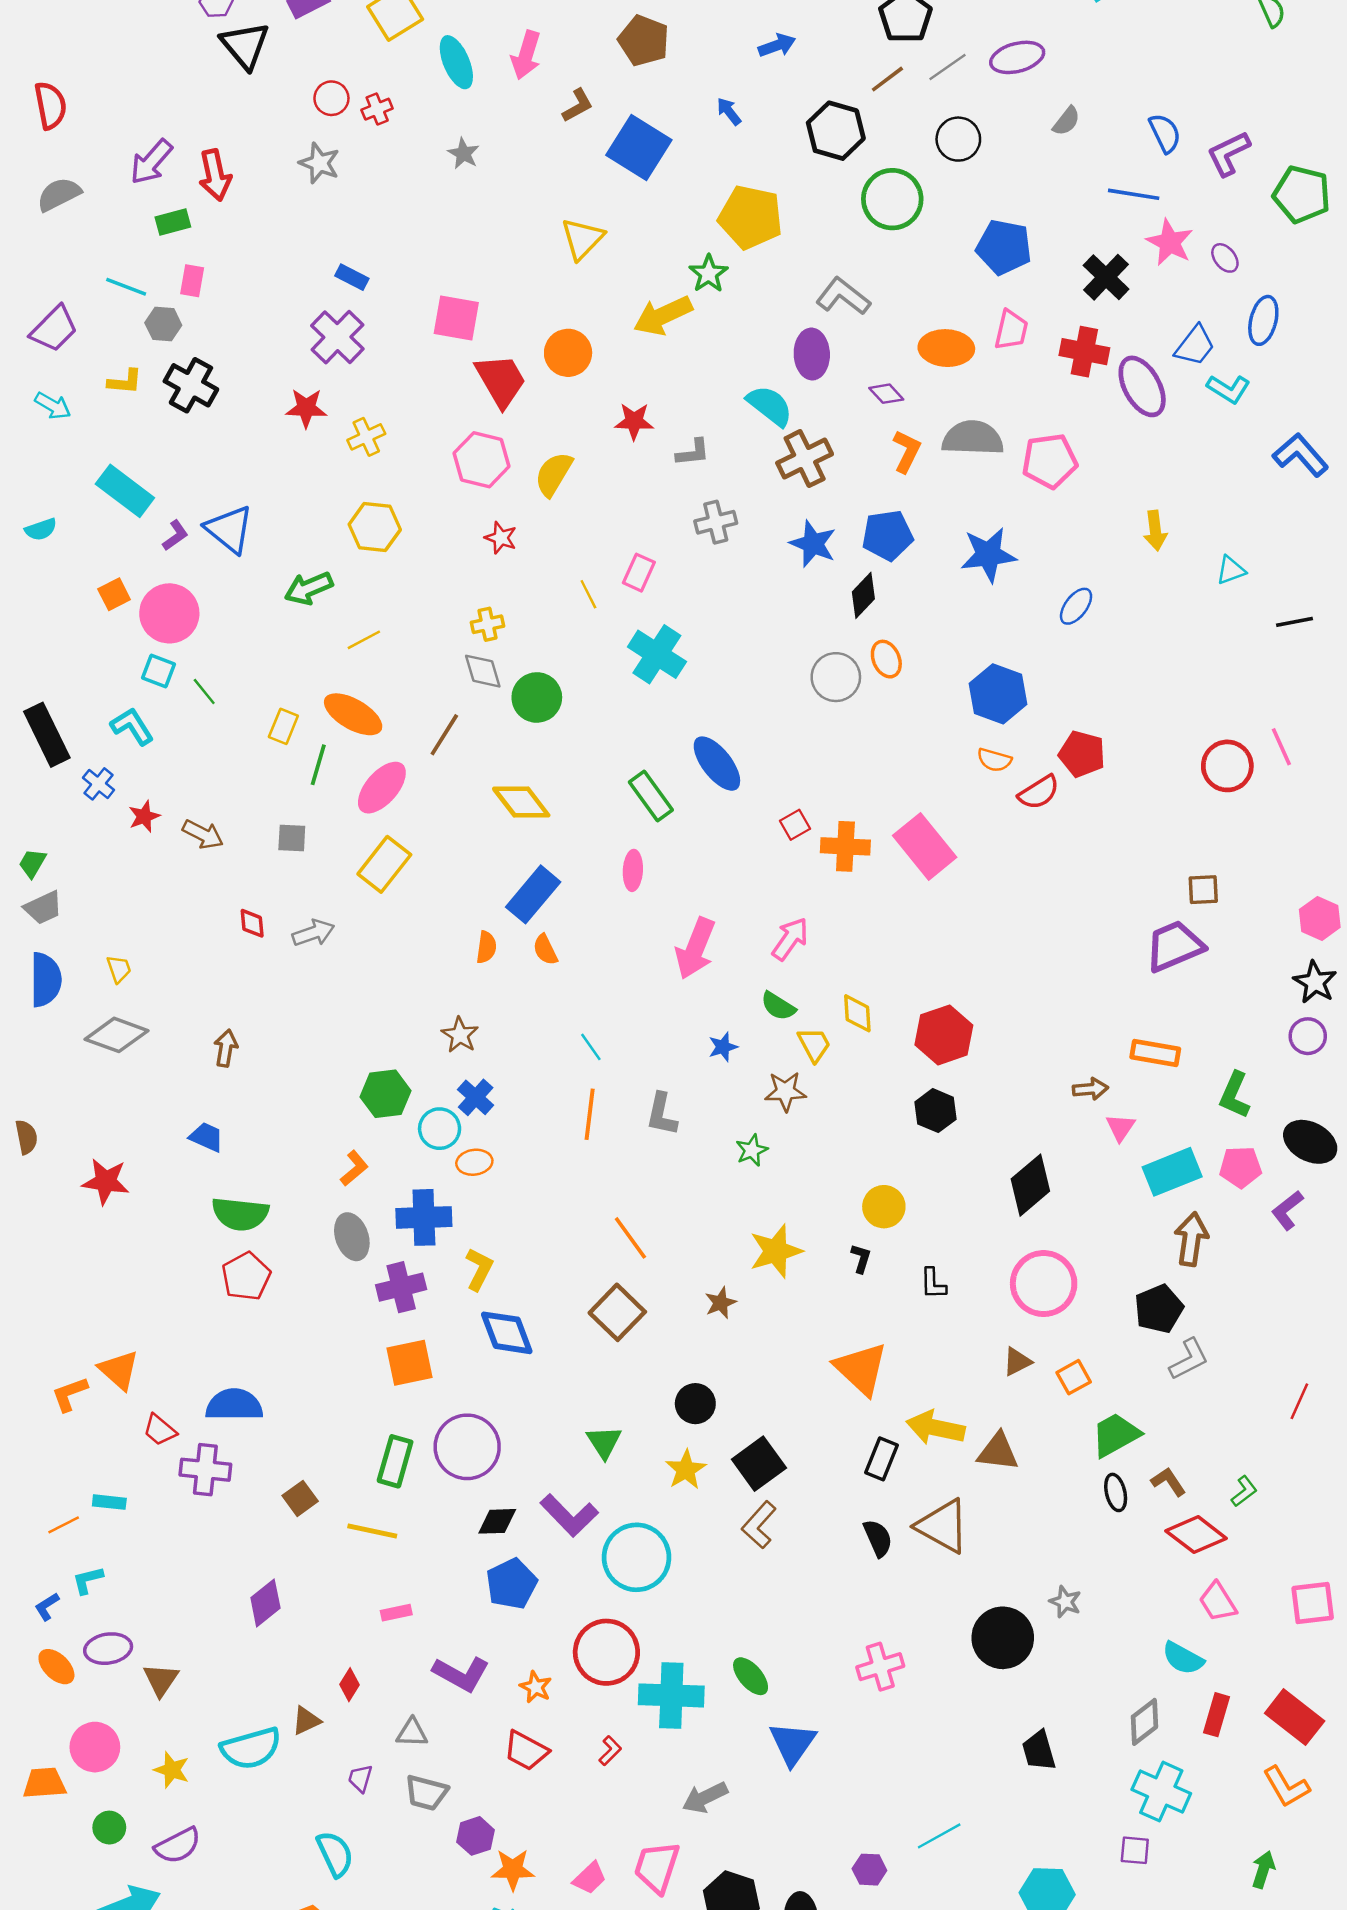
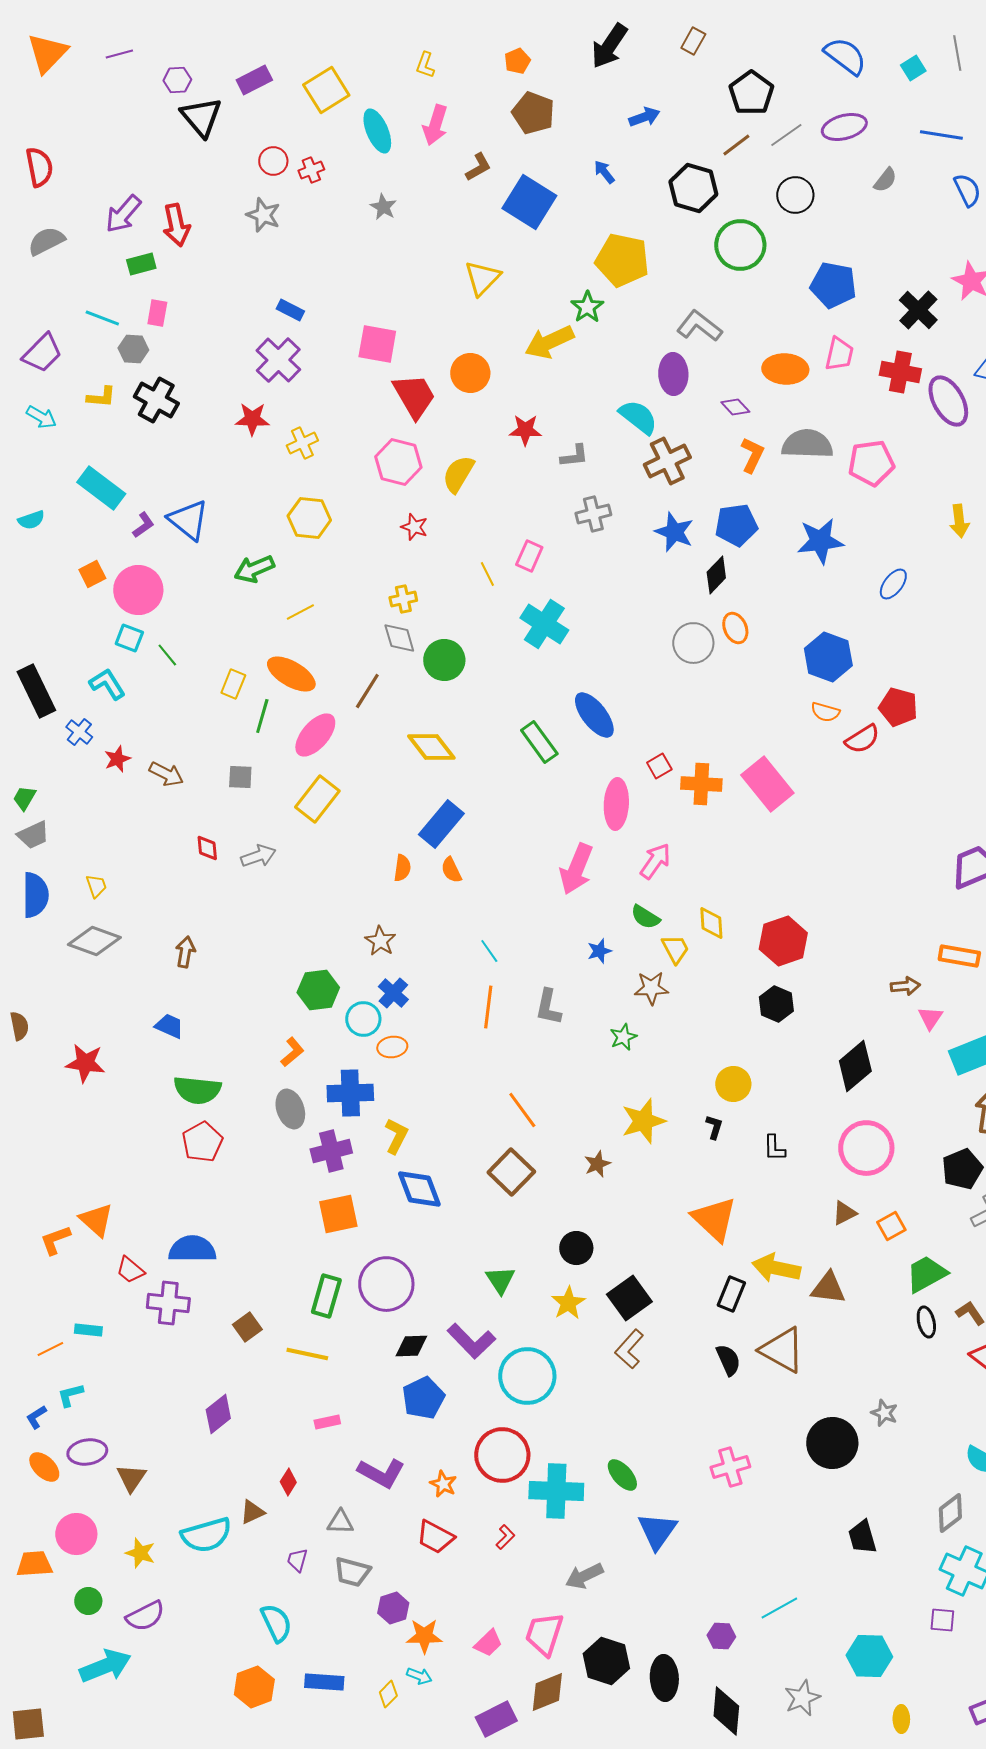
blue line: (1134, 194) -> (941, 135), moved
pink ellipse: (633, 870) -> (616, 804), moved, size x1.5

